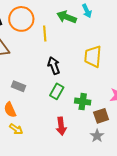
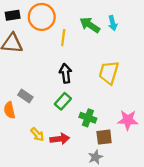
gray rectangle: (19, 86) -> (25, 96), moved
red arrow: (61, 126) -> (60, 139), turned -102
yellow arrow: (16, 129) -> (37, 134), moved

